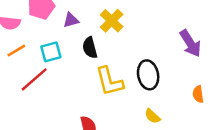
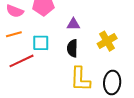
purple triangle: (71, 20) -> (73, 24), moved
yellow cross: (112, 21) -> (107, 41), moved

